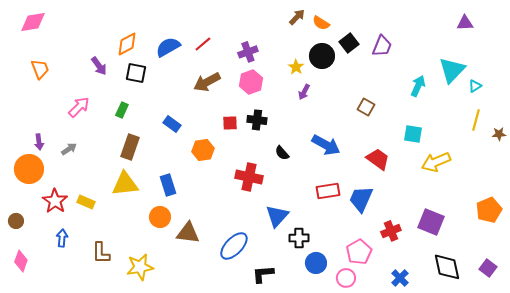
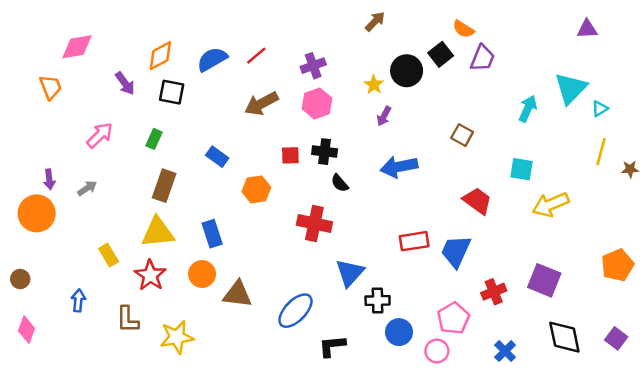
pink diamond: (33, 22) -> (77, 47), moved
orange semicircle: (321, 23) -> (463, 29), moved
blue arrow: (326, 145) -> (399, 167), moved, turned 140
black semicircle: (282, 153) -> (340, 183), moved
red star: (55, 201) -> (150, 275), moved
yellow rectangle: (86, 202) -> (109, 255), turned 36

